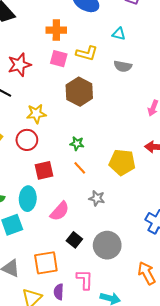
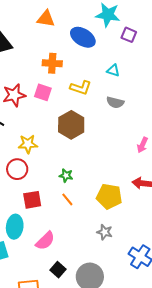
pink square: (59, 59) -> (43, 92), moved
gray star: (97, 198) -> (105, 232), moved

